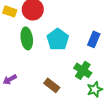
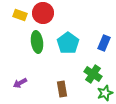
brown rectangle: (52, 85) -> (62, 89), turned 42

